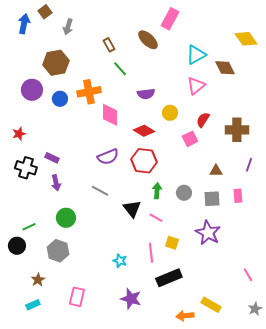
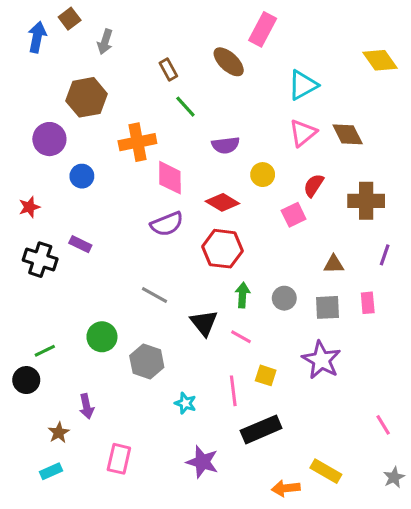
brown diamond: (225, 68) -> (348, 134), moved
blue circle: (60, 99) -> (82, 176), moved
purple semicircle: (108, 157) -> (167, 224), moved
purple arrow: (56, 183) -> (87, 406), moved
gray hexagon: (58, 251) -> (147, 361), moved

